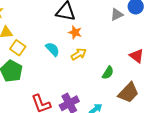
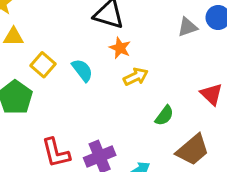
yellow square: (18, 48) -> (43, 65), moved
yellow arrow: (79, 54) -> (136, 77), moved

